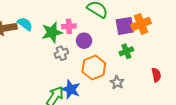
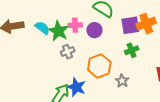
cyan semicircle: (25, 24) -> (42, 28), moved
green star: (52, 32) -> (58, 31), turned -30
purple circle: (84, 41) -> (94, 30), moved

